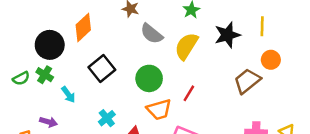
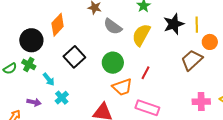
yellow line: (262, 26) -> (197, 25), moved
cyan cross: (107, 118) -> (62, 98), moved

